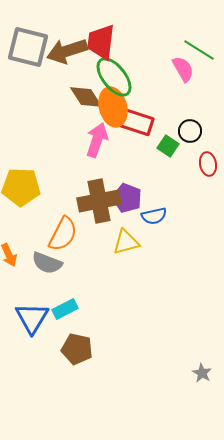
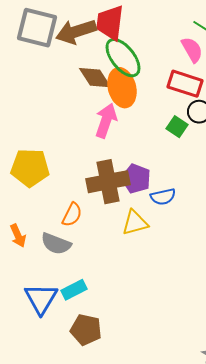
red rectangle: (136, 122) -> (185, 84), moved
orange semicircle: (63, 234) -> (72, 215), size x0.7

